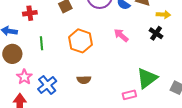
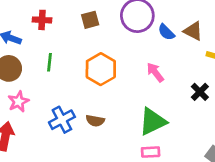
black cross: (156, 33) -> (200, 92), moved
green triangle: (147, 78) -> (153, 121), moved
blue cross: (47, 85) -> (62, 120), moved

